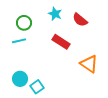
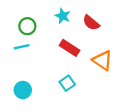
orange triangle: (89, 64) -> (103, 60), moved
cyan square: (37, 87) -> (67, 83), moved

